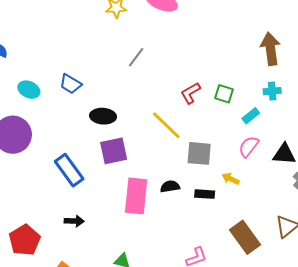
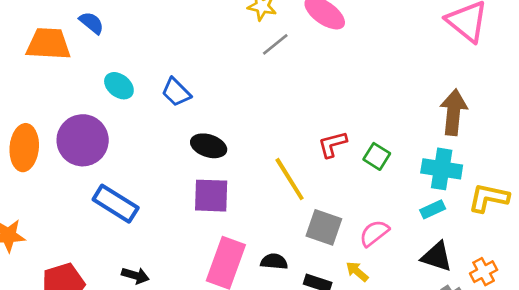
gray line: (136, 57) -> (275, 44), moved
cyan cross: (272, 91) -> (442, 169), size x1.6
cyan rectangle: (251, 116) -> (433, 209), moved
pink semicircle: (249, 147) -> (374, 233), moved
blue rectangle: (69, 170) -> (116, 204), moved, turned -36

